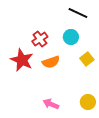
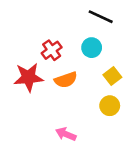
red star: (22, 60) -> (28, 77), turned -30
yellow circle: (88, 102) -> (110, 106), moved

